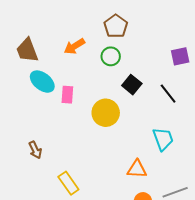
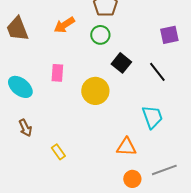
cyan ellipse: (42, 82) -> (20, 87), moved
yellow rectangle: (68, 183) -> (58, 152), moved, size x0.7

